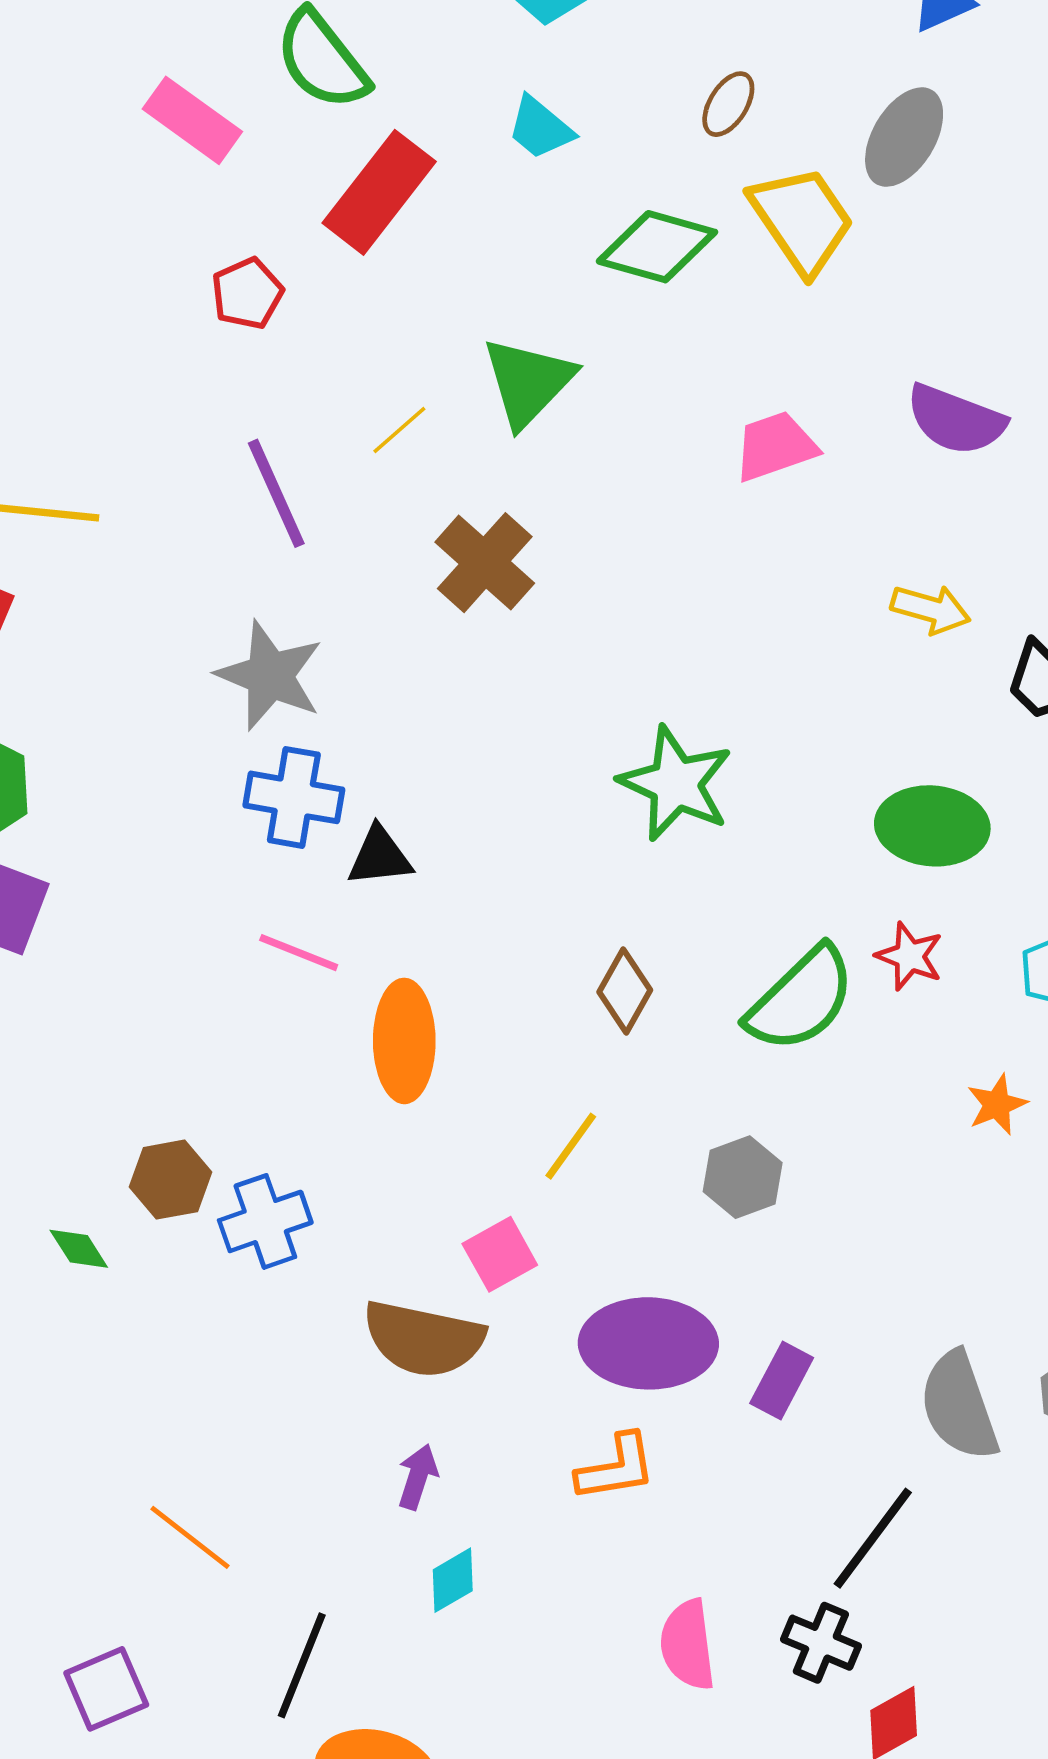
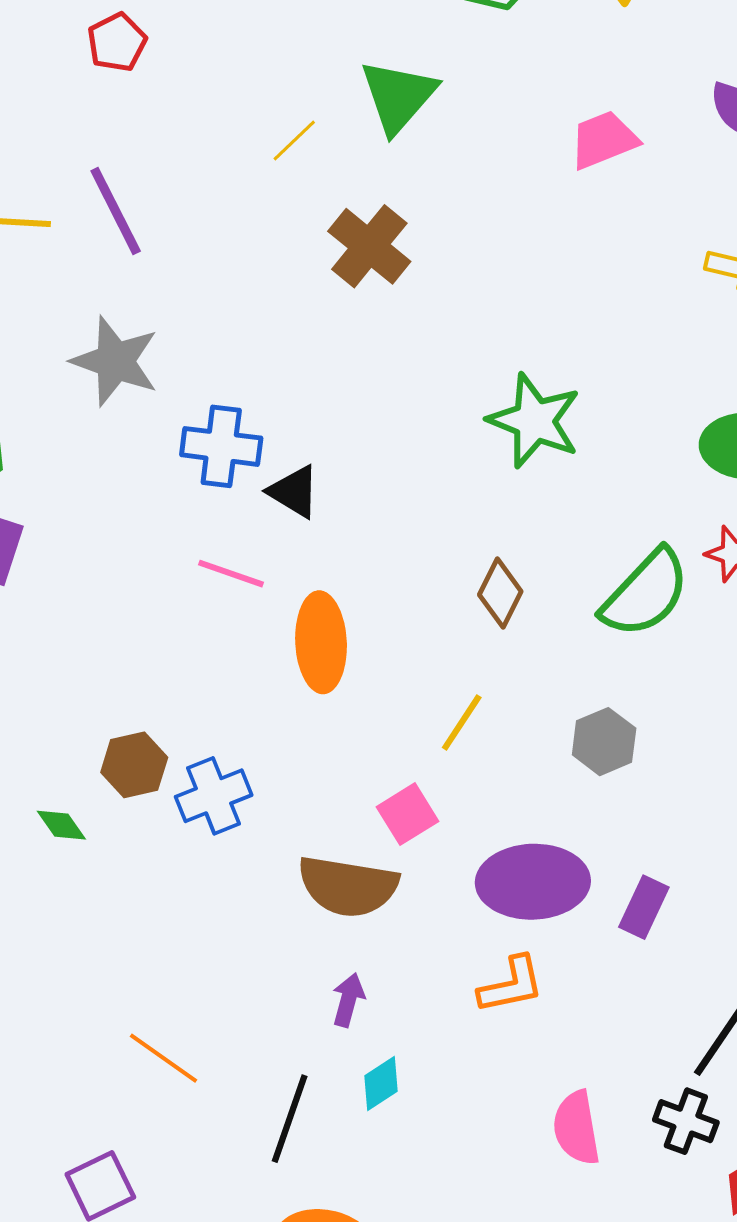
red pentagon: (247, 294) -> (117, 42), moved
purple line: (276, 493) -> (116, 211), moved
gray star: (270, 676) -> (115, 361), moved
black triangle: (380, 856) -> (294, 492), turned 40
black line: (302, 1665) -> (290, 1119), moved

